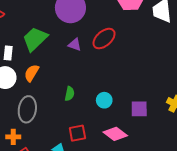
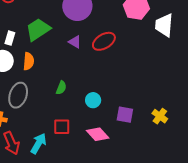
orange semicircle: (32, 73) -> (29, 61), turned 144

